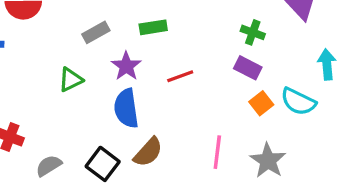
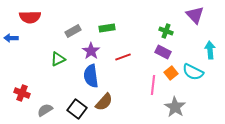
pink line: (217, 152) -> (153, 85), moved

